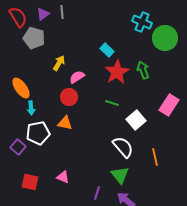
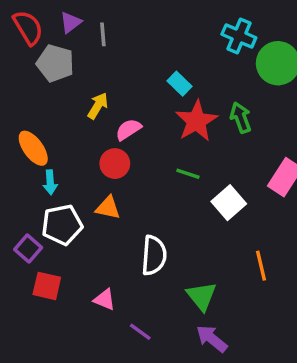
gray line: (62, 12) -> (103, 34), moved
white semicircle: (123, 147) -> (154, 255), moved, turned 45
red square: (30, 182) -> (47, 286), moved
purple line: (97, 193) -> (140, 332), moved, turned -72

